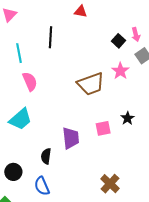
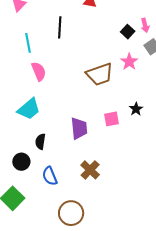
black semicircle: (46, 156) -> (40, 142), moved
brown cross: (110, 184) -> (90, 170), moved

